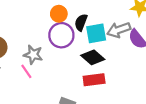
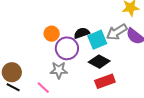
orange circle: (59, 14) -> (52, 34), moved
black semicircle: (81, 22) -> (82, 33), turned 63
gray star: (33, 55) -> (59, 70), moved

